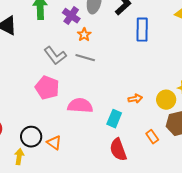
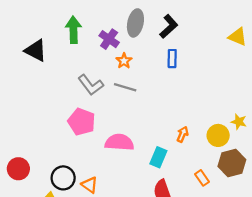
blue rectangle: (142, 30) -> (172, 59), moved, size x0.7
orange arrow: (135, 99) -> (183, 134), turned -56

